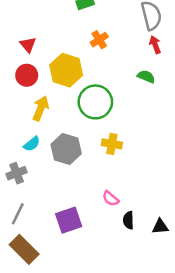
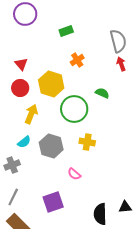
green semicircle: (146, 77) -> (102, 93), moved
pink semicircle: (111, 199) -> (74, 174), moved
black semicircle: (128, 220) -> (100, 214), moved, size x1.5

